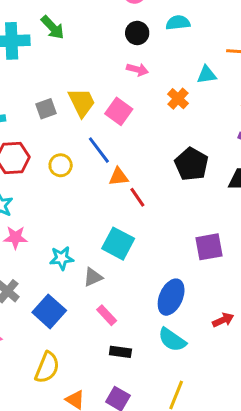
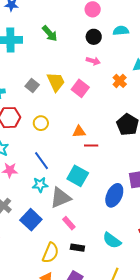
green arrow: (53, 27) -> (50, 33), moved
gray square: (46, 109) -> (32, 85), turned -32
blue line: (99, 150) -> (42, 161), moved
red line: (137, 197) -> (91, 146), turned -56
gray triangle: (93, 277) -> (60, 198), size x1.6
blue ellipse: (171, 297) -> (114, 195), moved
yellow semicircle: (47, 367) -> (50, 253), moved

